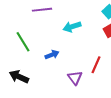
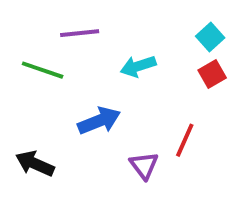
green line: (23, 42) -> (43, 70), moved, turned -40
blue arrow: (52, 55) -> (99, 121), size x1.5

